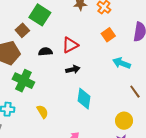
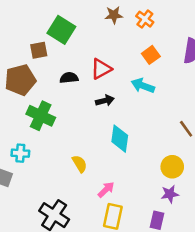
brown square: (22, 30) -> (39, 50), turned 32
cyan arrow: (122, 63) -> (143, 86), moved
yellow semicircle: (42, 112) -> (80, 164), moved

